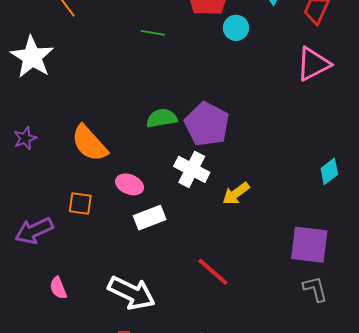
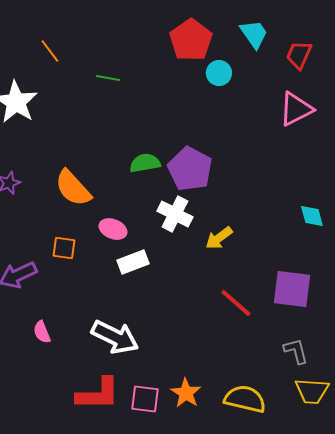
green line: (153, 33) -> (108, 78), moved
cyan diamond: (329, 171) -> (312, 216), turned -68
red line: (213, 272) -> (236, 303), moved
gray L-shape: (315, 289) -> (296, 351), moved

